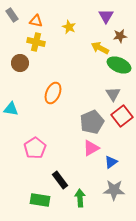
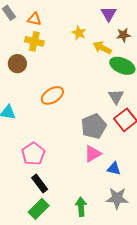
yellow star: (69, 27) -> (79, 33), moved
orange ellipse: (53, 93) -> (52, 95), turned 35
blue triangle: (111, 162) -> (114, 169), turned 48
black rectangle: (60, 180) -> (40, 183), moved
green rectangle: (40, 200) -> (39, 209), turned -54

